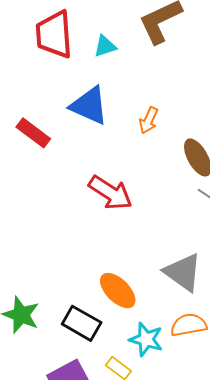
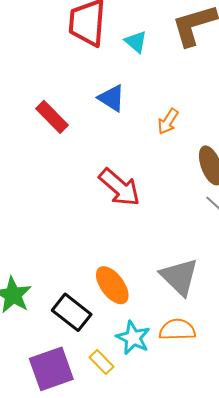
cyan triangle: (105, 46) -> (136, 42), turned 50
blue triangle: (89, 106) -> (111, 98), size x0.7

